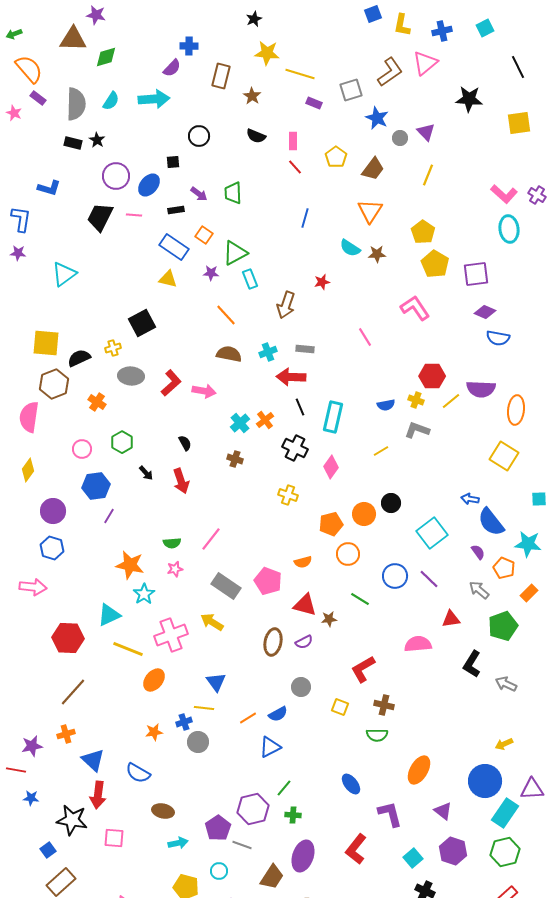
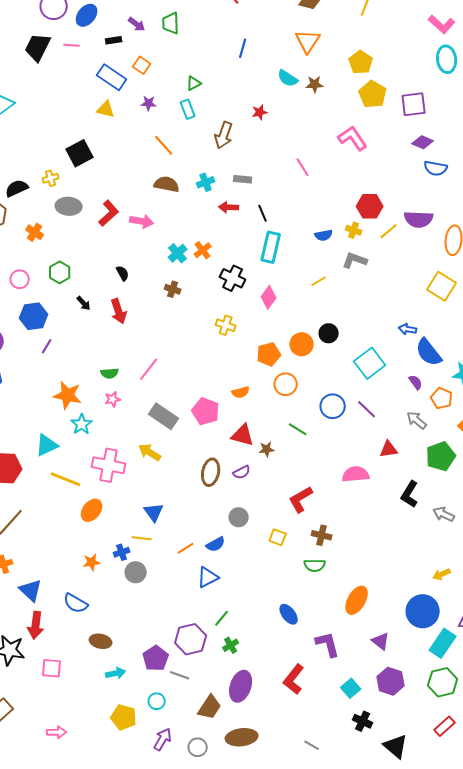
green triangle: (235, 253) -> (194, 83), moved, size x0.6
red arrow: (291, 377) -> (229, 207), size x0.7
black line: (300, 407) -> (263, 213), moved
pink cross: (171, 635) -> (109, 465), turned 32
green cross: (293, 815) -> (231, 645), turned -35

